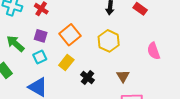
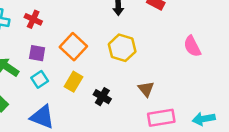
pink semicircle: (154, 51) -> (192, 46), moved

